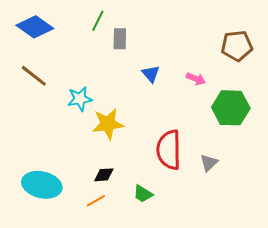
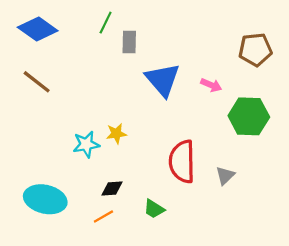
blue triangle: (151, 74) -> (163, 80), size x1.8
cyan star: (80, 99) -> (86, 144), moved
yellow star: (108, 124) -> (116, 134), size x0.6

